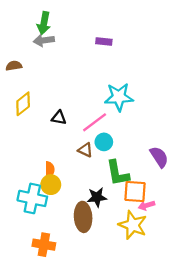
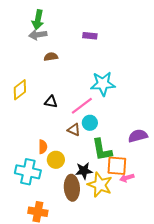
brown semicircle: (14, 66) -> (51, 57), moved
purple semicircle: (159, 157) -> (138, 136), turned -72
yellow circle: (51, 185) -> (56, 160), moved
yellow star: (133, 225) -> (100, 185), moved

